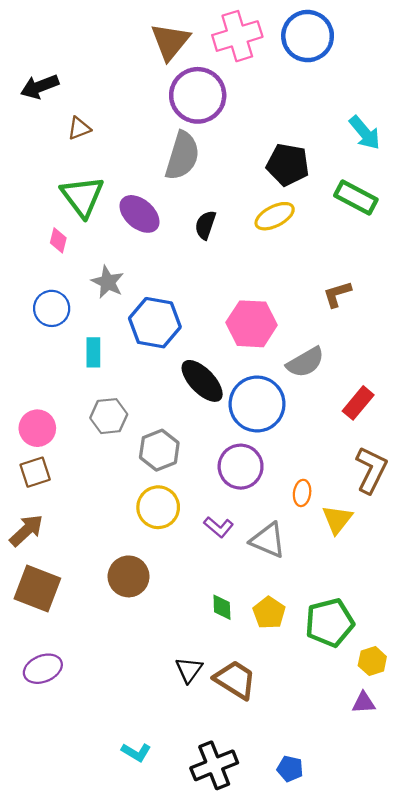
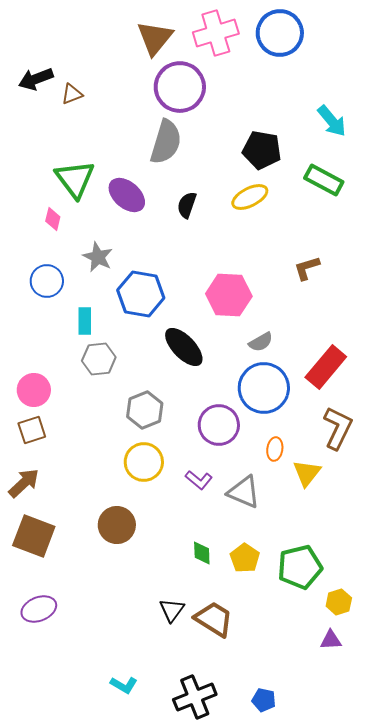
brown triangle: (79, 128) -> (72, 94), moved
gray semicircle: (305, 362) -> (261, 342), moved, size x0.7
red rectangle: (358, 403) -> (326, 367), size x1.4
blue circle: (257, 404) -> (264, 388), moved
gray hexagon: (109, 416) -> (99, 359), moved

